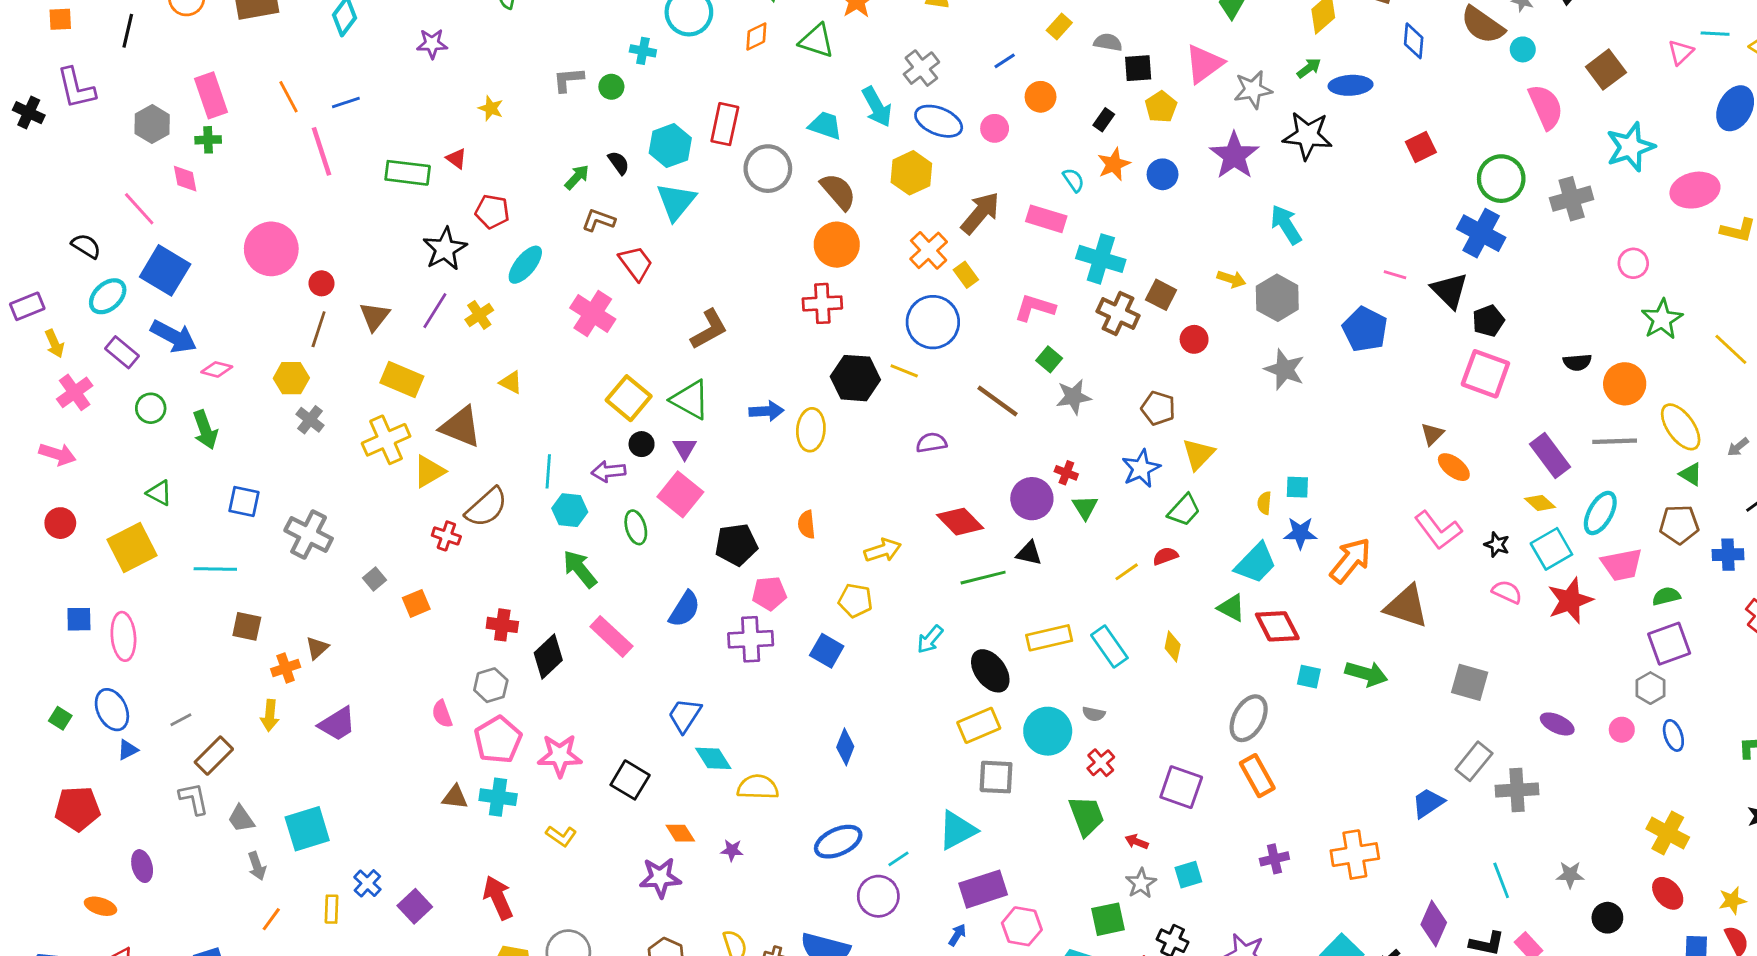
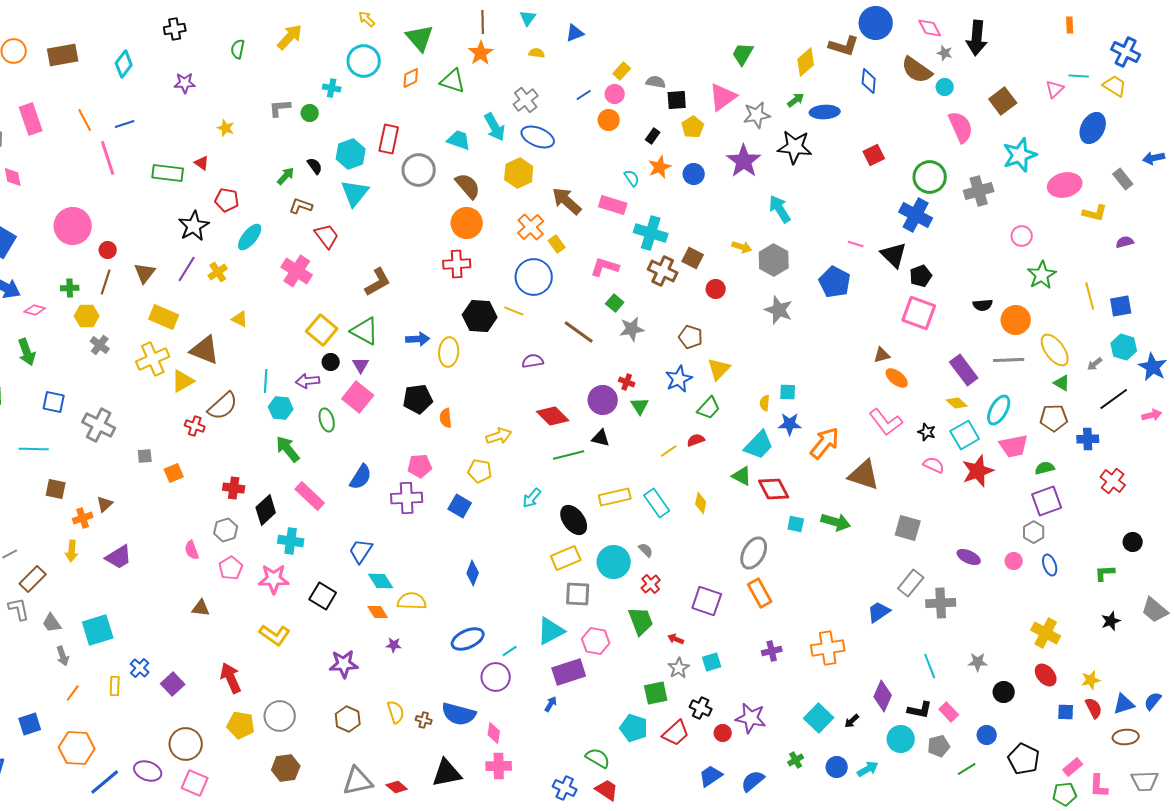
pink circle: (995, 128) -> (615, 94), moved
green cross: (208, 140) -> (70, 288), moved
brown arrow: (980, 213) -> (567, 201), turned -88
yellow line: (1731, 349) -> (1090, 296), turned 32
brown triangle: (1432, 434) -> (882, 355), turned 30
black pentagon: (736, 545) -> (418, 399), moved
gray square: (375, 579) -> (145, 456), turned 35
gray semicircle: (1094, 714) -> (646, 550), turned -147
pink pentagon: (498, 740) -> (231, 568), size x0.7
cyan cross: (498, 797) -> (291, 541), moved
orange diamond: (680, 833) -> (378, 612), moved
yellow L-shape: (561, 836) -> (275, 635), size x1.4
pink hexagon: (1022, 926) -> (596, 641), moved

